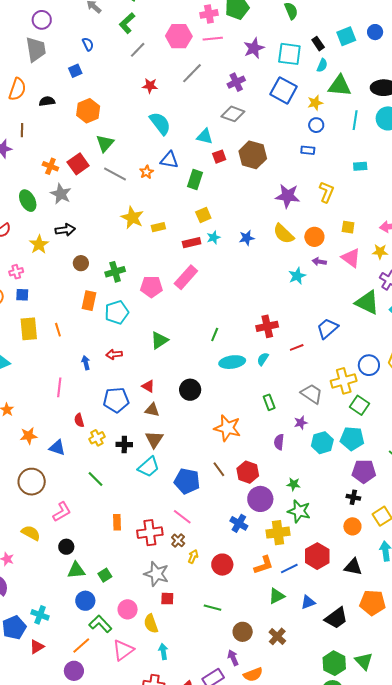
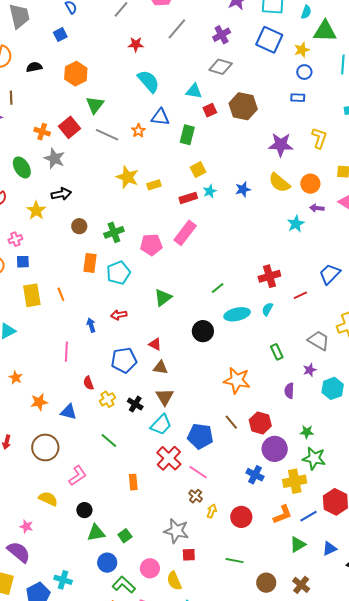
green line: (215, 334) -> (218, 288), turned 32
black circle: (190, 390) -> (203, 331), moved
black cross: (124, 445) -> (135, 404), turned 35
red cross: (150, 533) -> (169, 458), moved, turned -35

